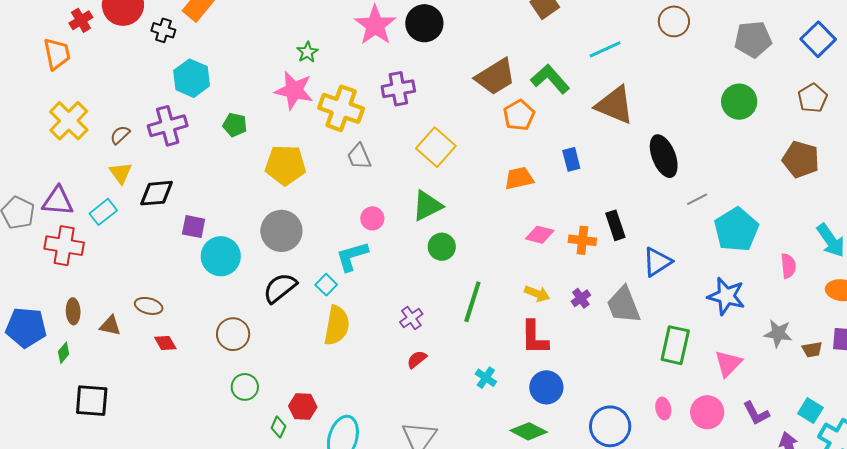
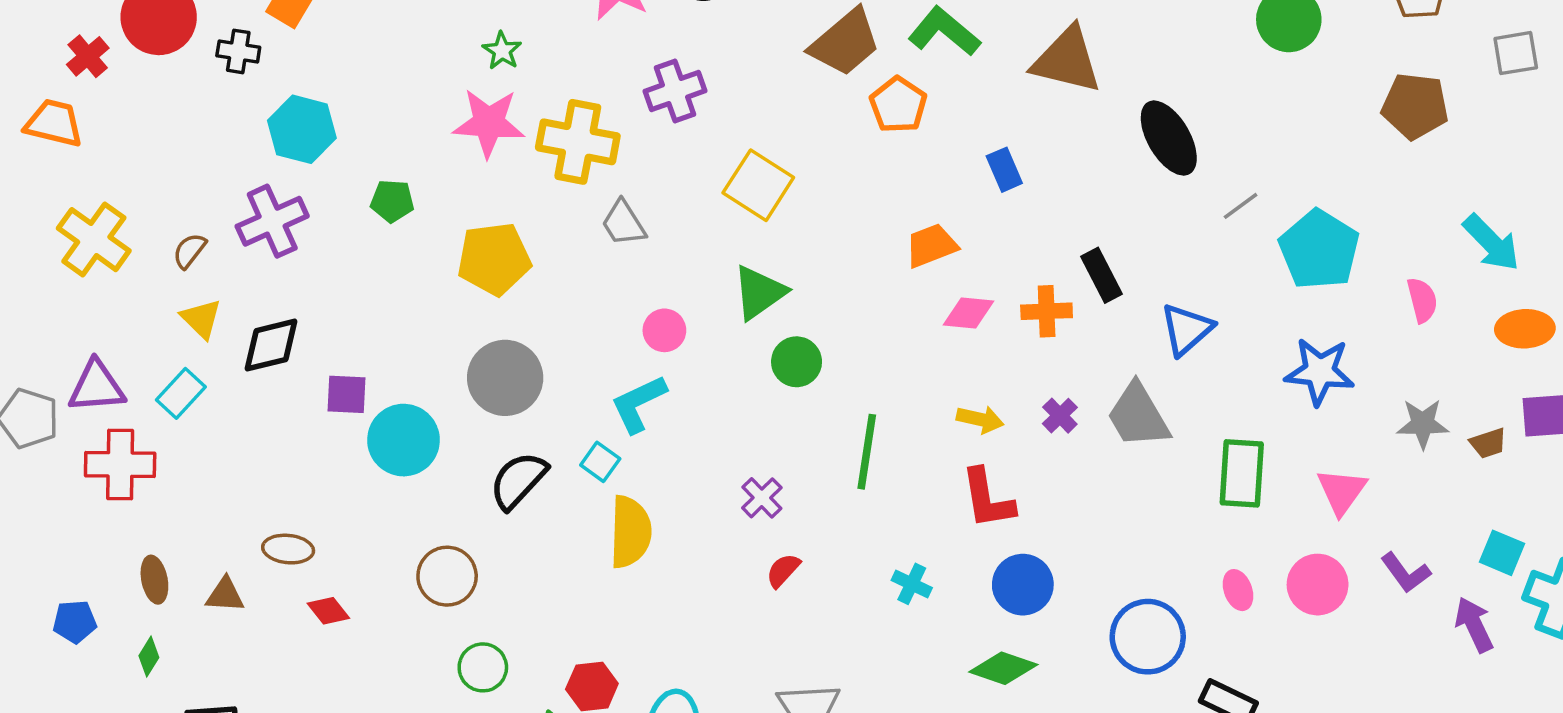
orange trapezoid: (57, 54) -> (54, 123), turned -56
orange trapezoid: (519, 178) -> (931, 246), moved
blue pentagon: (26, 327) -> (75, 622), size x0.6

